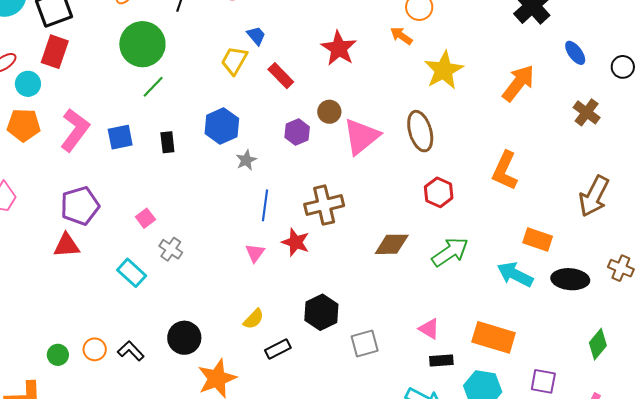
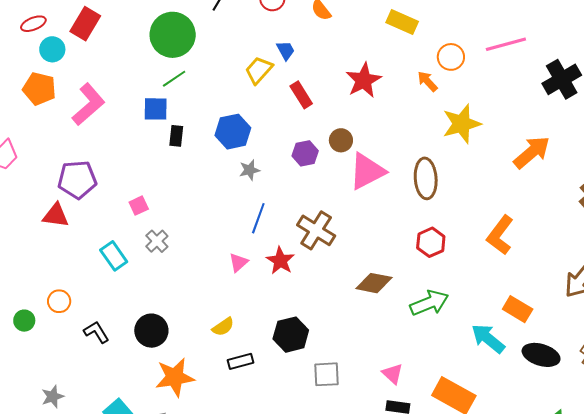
blue square: (120, 137) -> (156, 109), moved
brown cross: (324, 205) -> (316, 230), turned 33
orange circle: (95, 349) -> (59, 301), moved

